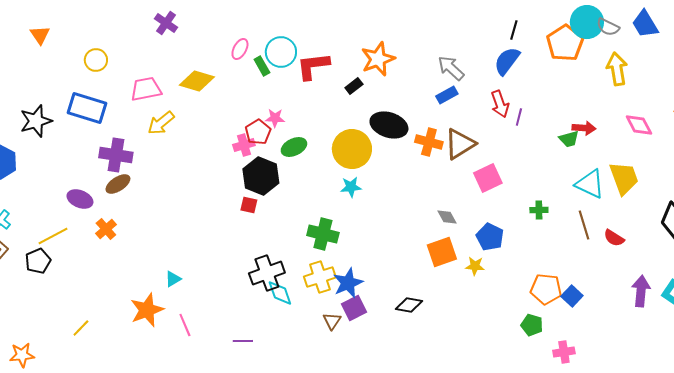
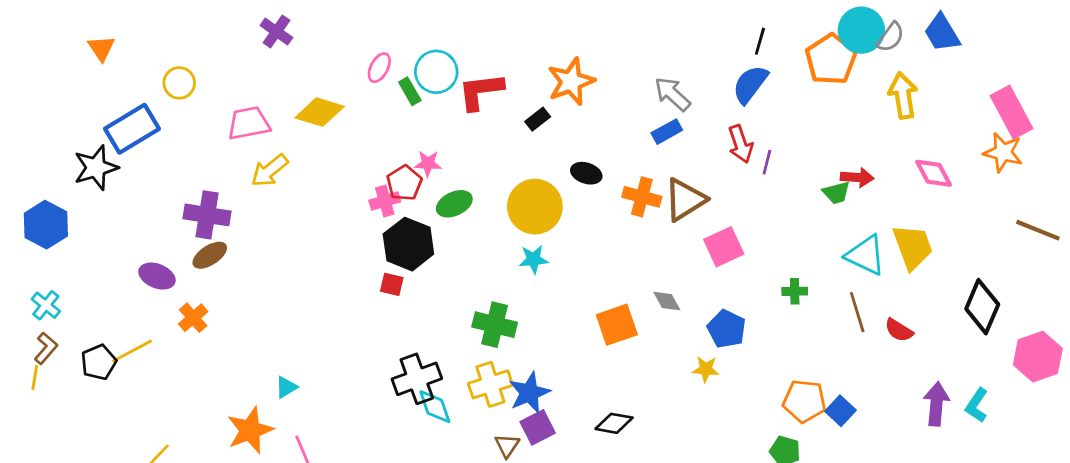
gray semicircle: (608, 27) -> (891, 37), turned -80
blue rectangle: (87, 108) -> (132, 129), moved, turned -48
black ellipse: (389, 125) -> (586, 173), size x0.6
yellow line: (53, 236) -> (132, 351), moved
orange square: (442, 252) -> (617, 325), moved

